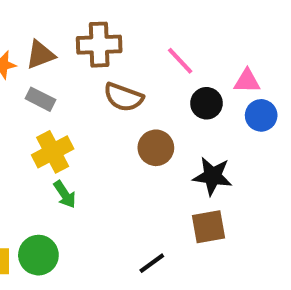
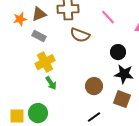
black circle: (206, 103) -> (118, 52), moved
brown circle: (156, 148) -> (94, 86), moved
brown square: (209, 227) -> (122, 99), turned 30

